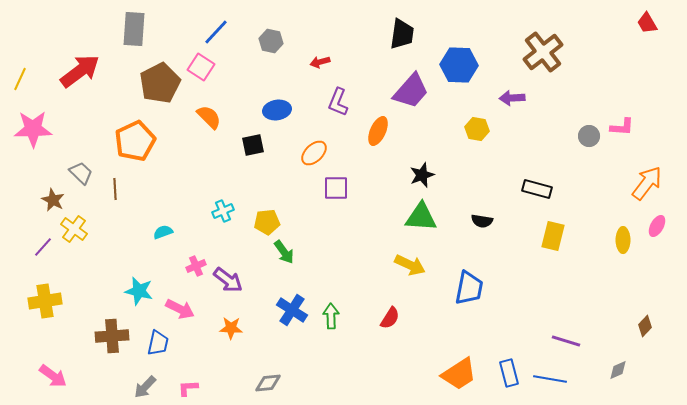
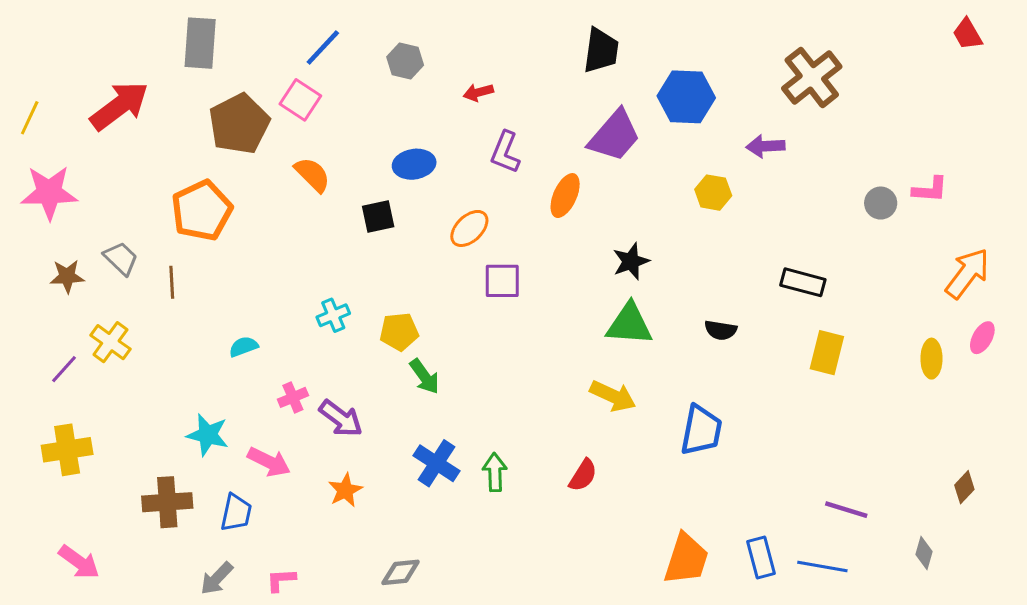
brown star: (53, 200) -> (67, 276), moved, turned -30
orange star: (231, 328) -> (345, 490), turned -30
gray diamond: (618, 370) -> (924, 553), turned -50
orange trapezoid: (459, 374) -> (686, 559), turned -39

